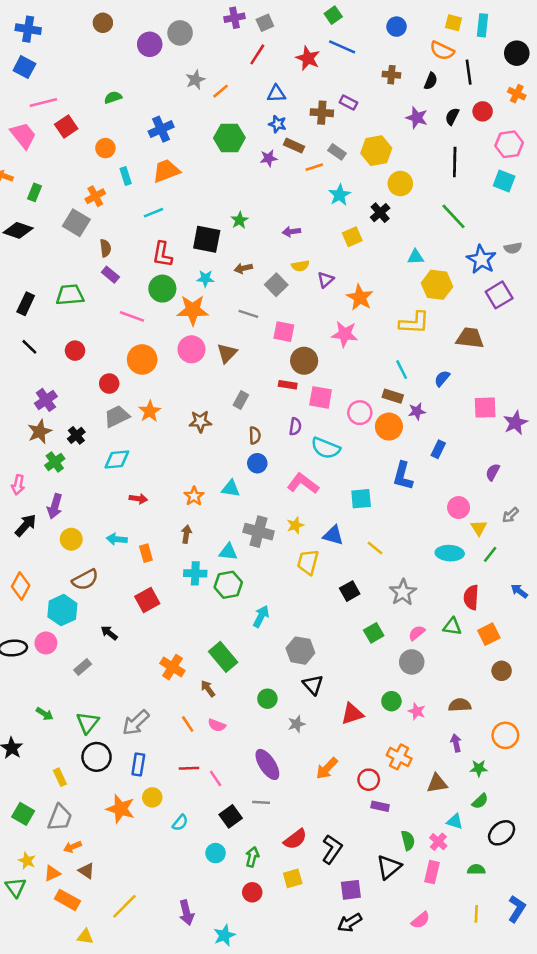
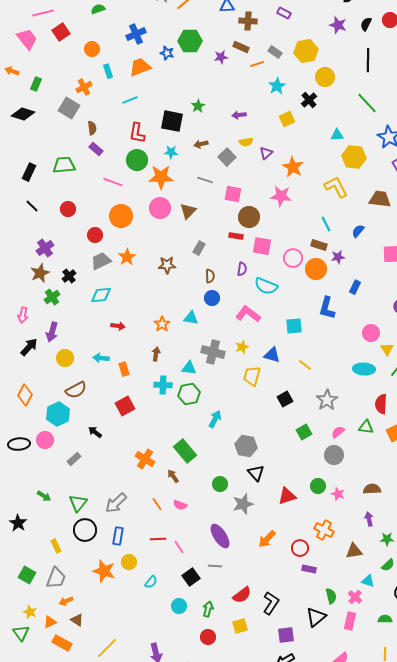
brown cross: (322, 113) -> (248, 21), moved
blue star: (278, 124) -> (167, 53), moved
yellow L-shape: (414, 323) -> (336, 187), turned -120
gray star: (297, 724) -> (243, 504), size x1.5

